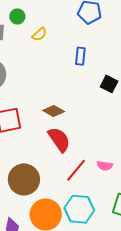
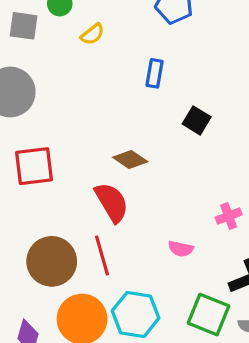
brown diamond: (54, 111) -> (130, 159), moved
red line: (76, 170) -> (102, 255), moved, turned -60

